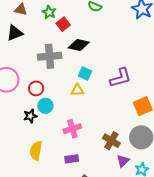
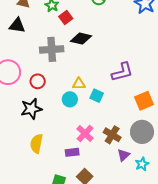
black triangle: (15, 33) -> (17, 26), turned 30
cyan square: (85, 74) -> (97, 96), moved
cyan circle: (45, 106) -> (70, 99), moved
black star: (30, 116) -> (31, 109), size x1.5
pink cross: (72, 129) -> (85, 133), moved, turned -30

